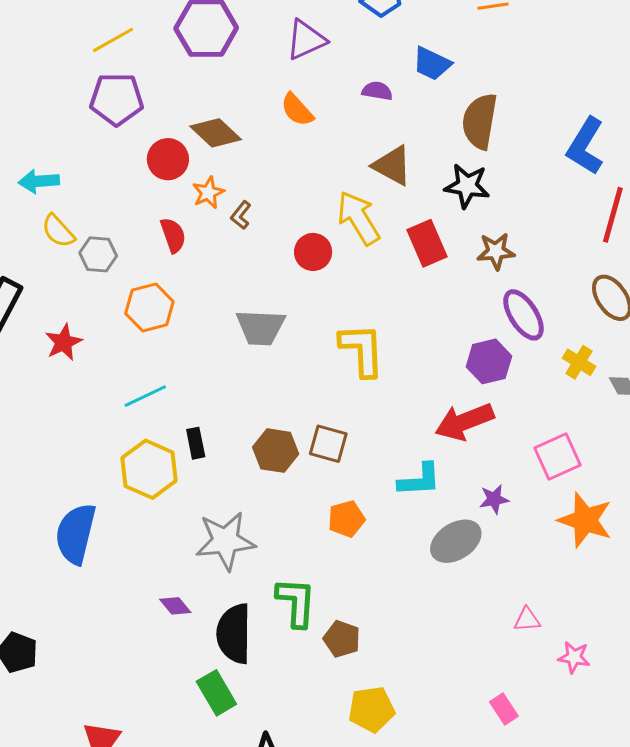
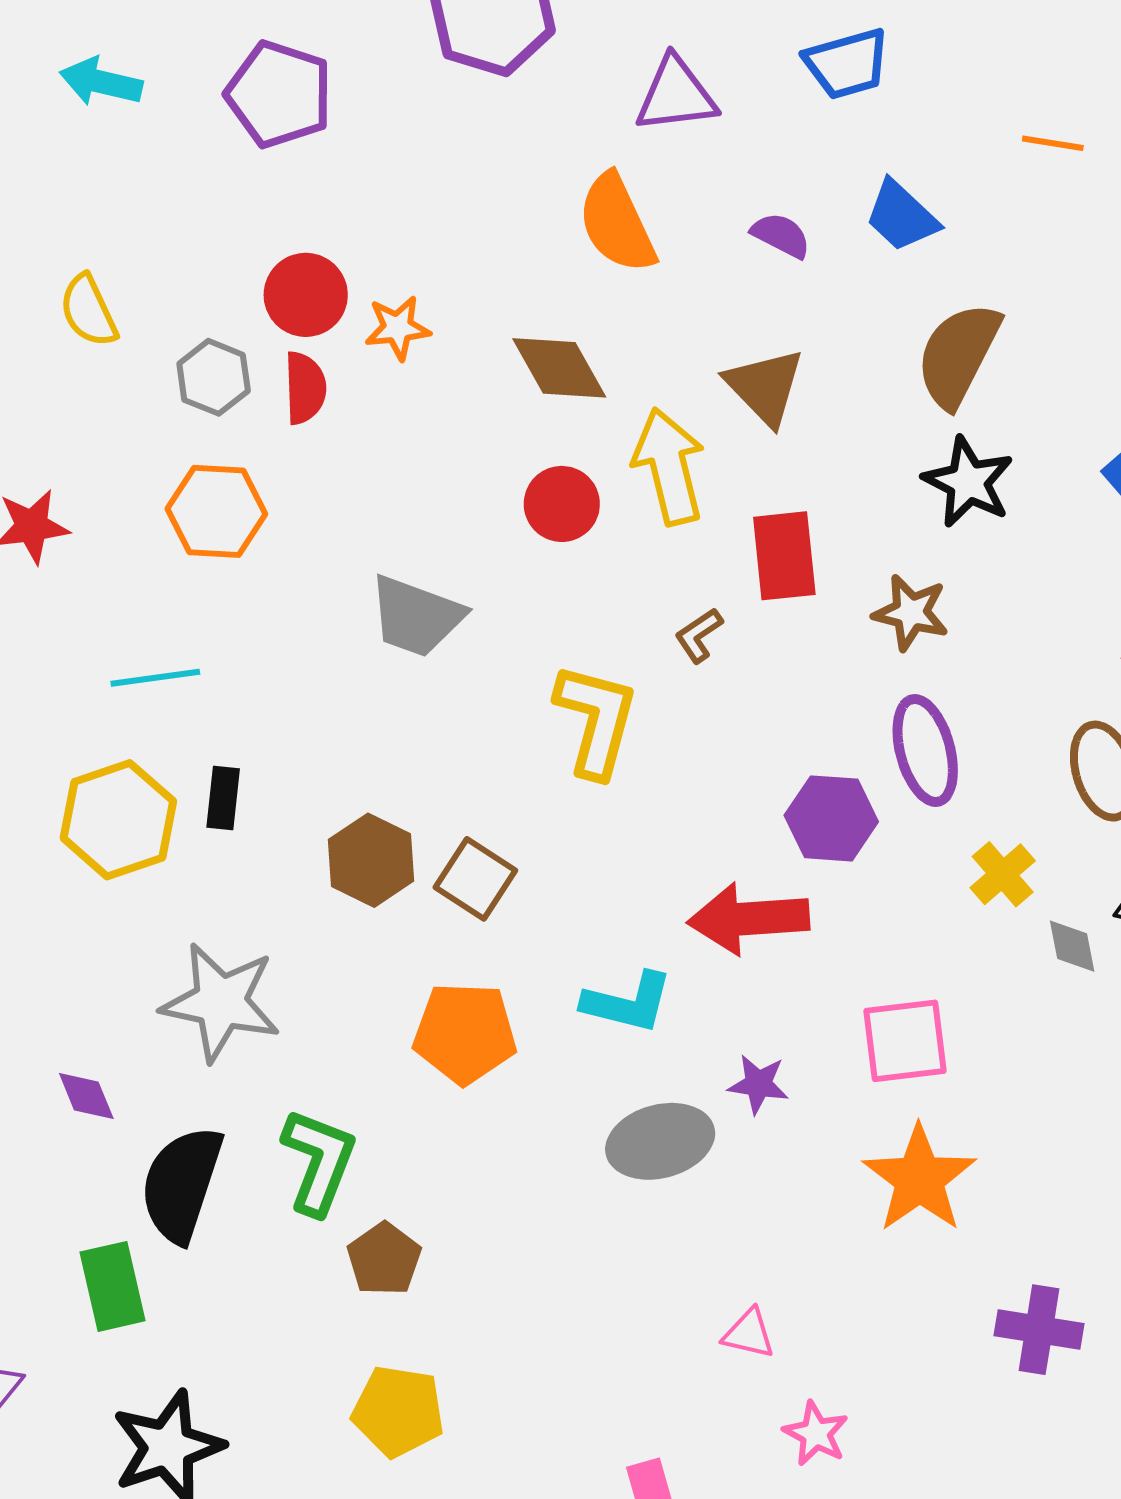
orange semicircle: (297, 110) -> (617, 223), size x1.4
brown diamond: (216, 133) -> (559, 368), moved
red circle: (168, 159) -> (306, 295), moved
cyan arrow: (39, 181) -> (101, 82), moved
black star: (467, 186) -> (968, 482), moved
brown L-shape: (241, 215) -> (699, 635), moved
gray hexagon: (98, 254) -> (214, 377), moved
orange pentagon: (346, 519) -> (465, 1033), size x1.4

